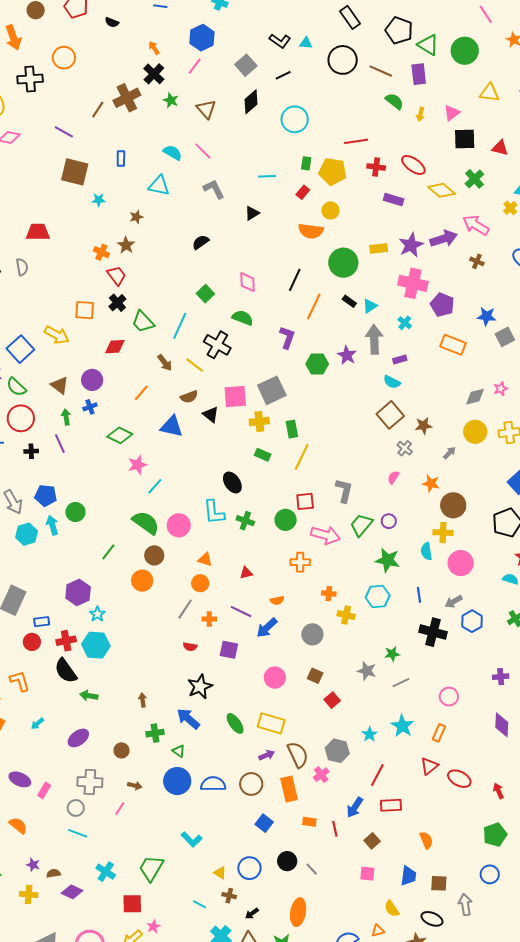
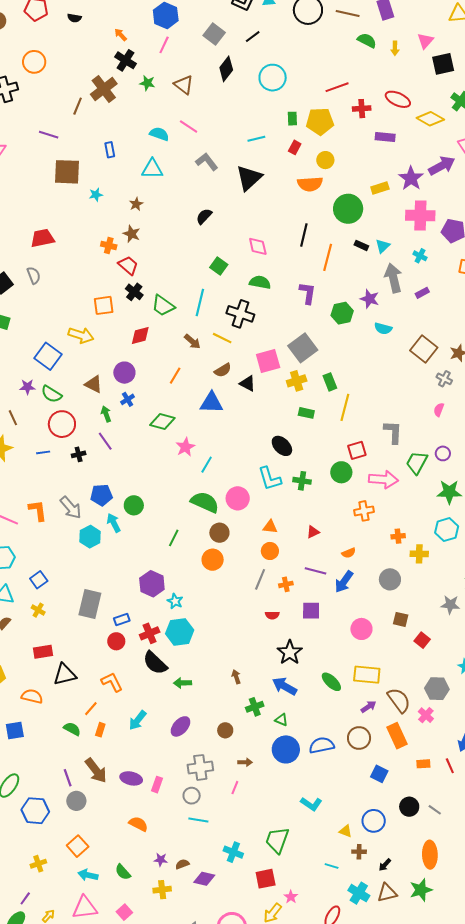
black triangle: (252, 213) -> (249, 178), size x1.8
cyan semicircle: (392, 382) -> (383, 329), moved
cyan arrow: (37, 724) -> (138, 720), size x1.5

